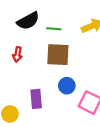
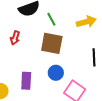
green line: (54, 29) -> (51, 19), turned 48

